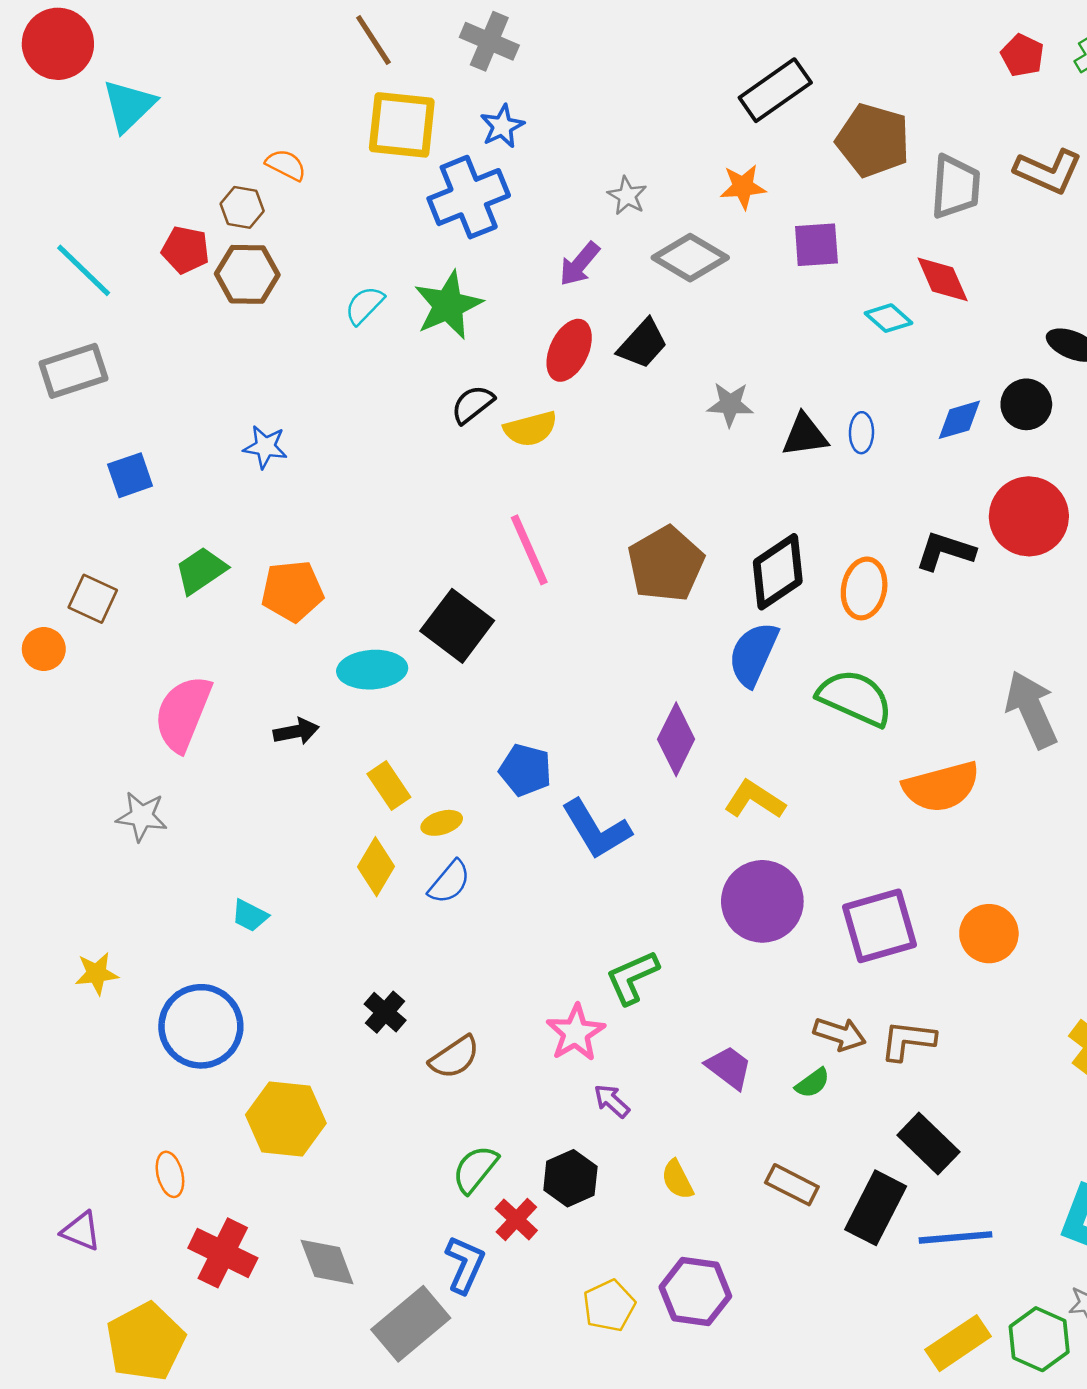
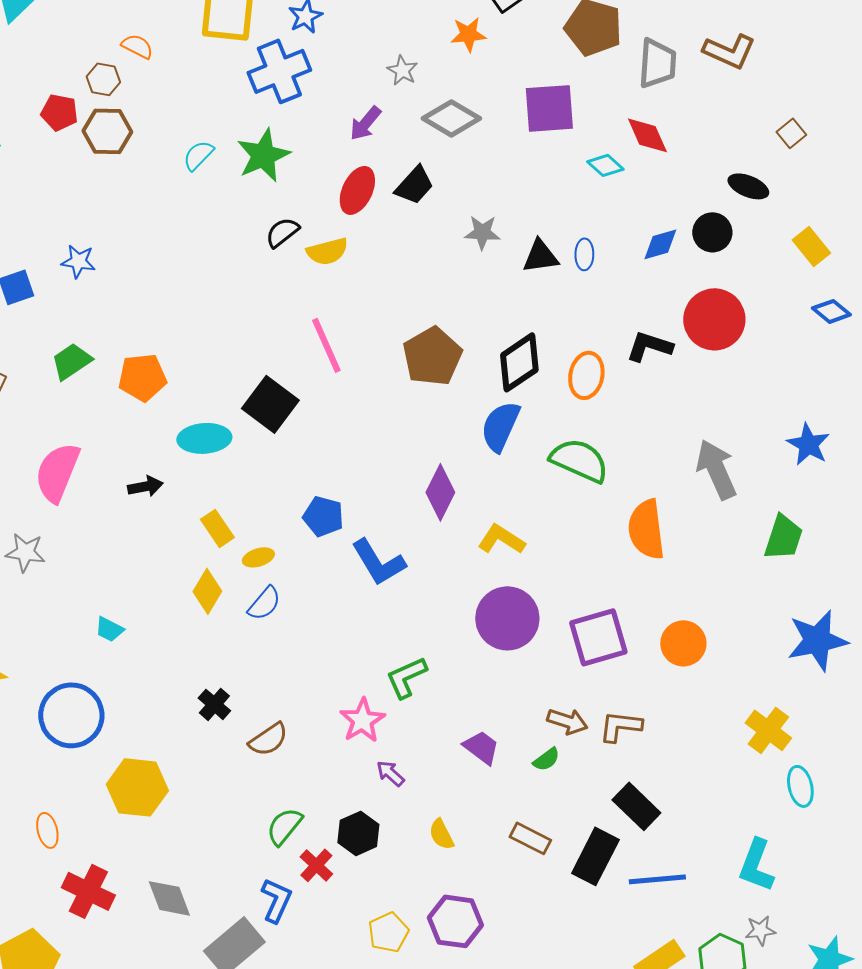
orange star: (743, 187) -> (468, 34), moved
purple square: (816, 245) -> (549, 108), size x1.4
blue star: (265, 447) -> (78, 261), moved
orange semicircle: (941, 787) -> (646, 529), turned 98

